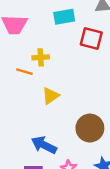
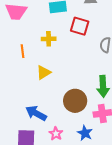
yellow cross: (41, 57) -> (49, 39), moved
orange line: (24, 72) -> (23, 51), turned 64

